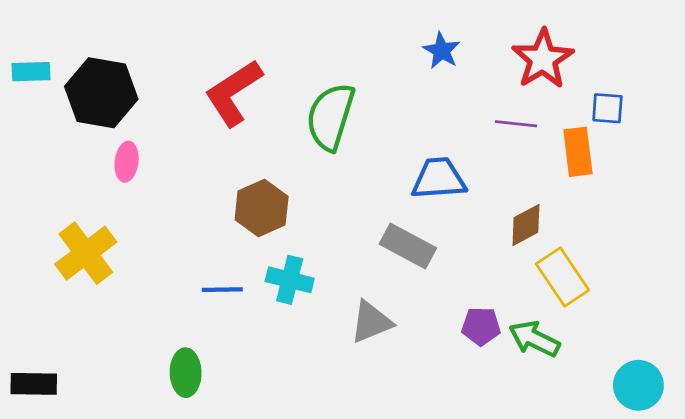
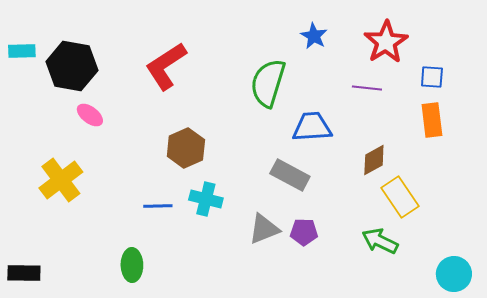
green semicircle: (330, 117) -> (268, 83), moved
orange rectangle: (578, 152) -> (432, 120), moved
pink ellipse: (127, 162) -> (90, 115), turned -60
purple pentagon: (481, 326) -> (304, 232), moved

